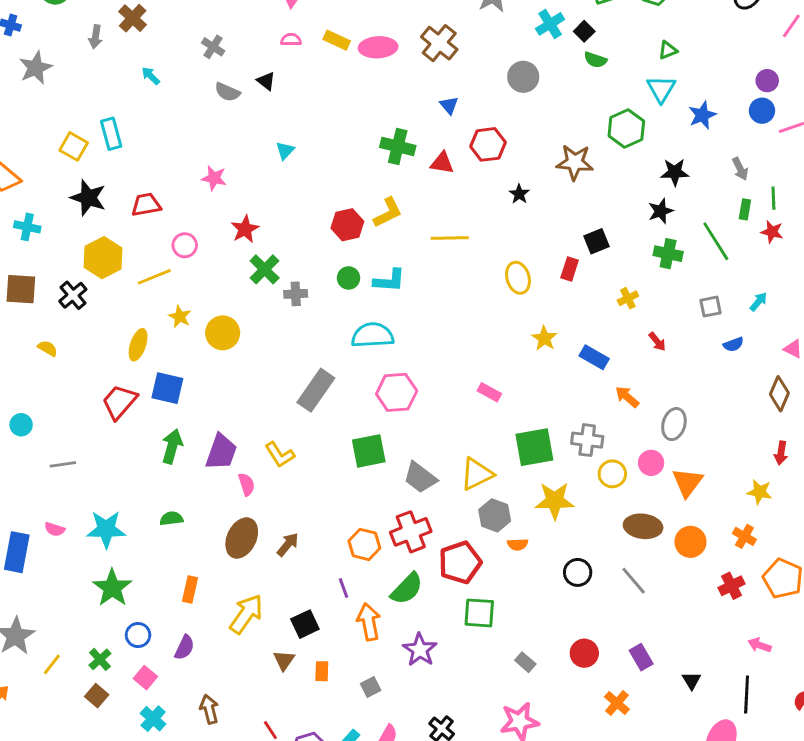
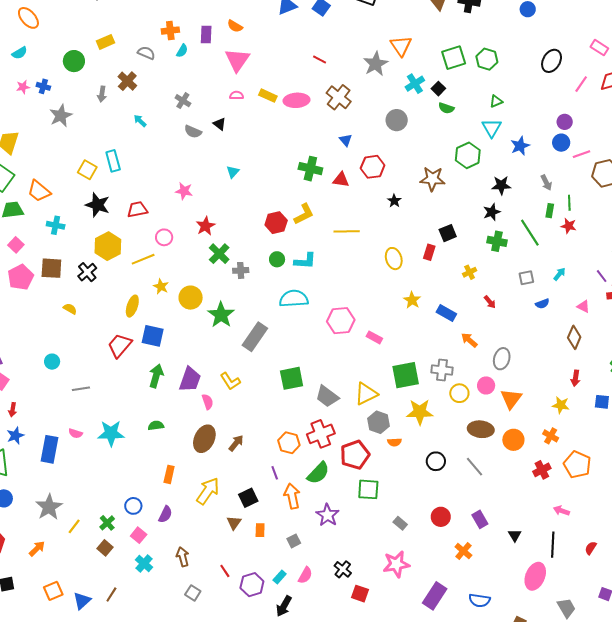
pink hexagon: (397, 392) -> (341, 321), moved
green star: (112, 588) -> (221, 315), moved

